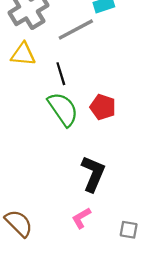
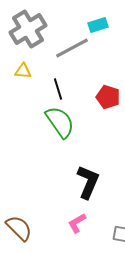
yellow triangle: (23, 54) -> (23, 71), size x0.7
red pentagon: (103, 107) -> (108, 97), moved

